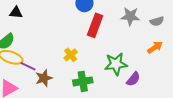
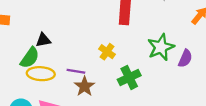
black triangle: (16, 13) -> (43, 40), moved
purple line: (28, 66) -> (76, 71), moved

